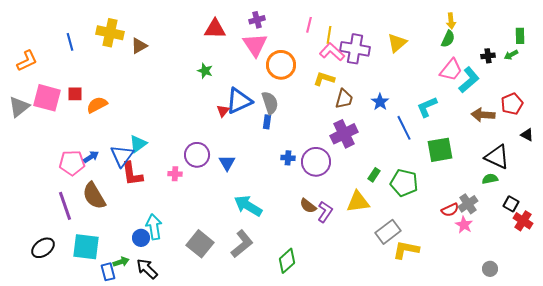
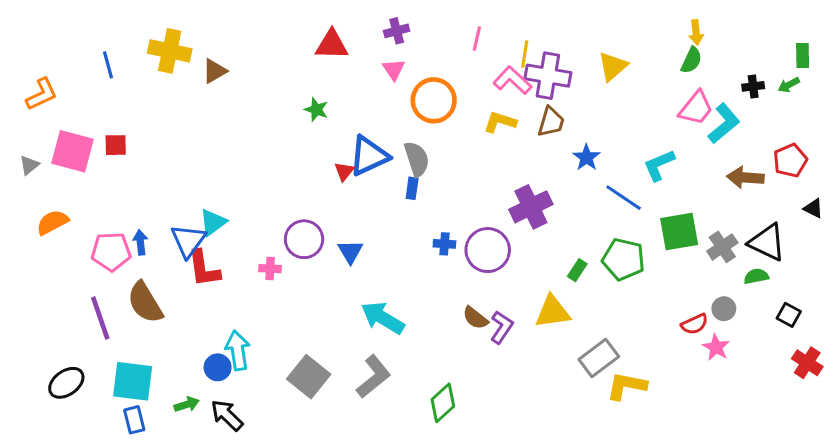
yellow line: (329, 35) -> (525, 54), moved
pink triangle: (255, 45) -> (394, 69), size x0.6
brown trapezoid: (344, 99) -> (551, 122), moved
orange semicircle: (97, 105) -> (52, 222), moved
gray triangle: (19, 107) -> (29, 165), size x0.6
blue line: (404, 128) -> (624, 198), turned -30
blue arrow: (91, 157) -> (140, 242), turned -63
green pentagon: (404, 183) -> (624, 259), moved
gray cross: (468, 204) -> (722, 247), moved
red cross: (523, 221) -> (807, 363), moved
gray circle: (490, 269) -> (724, 309), moved
blue rectangle: (108, 272) -> (134, 420), moved

